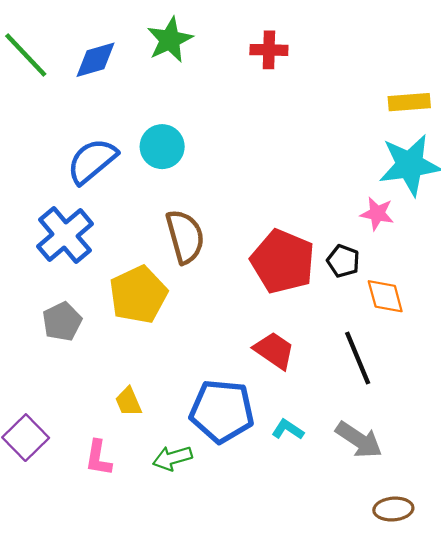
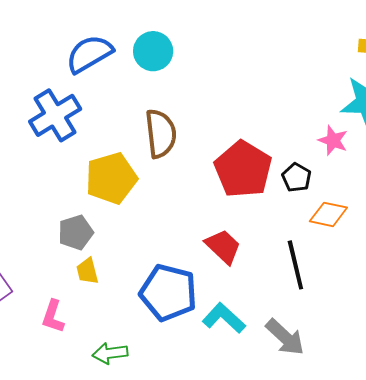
orange diamond: (385, 296) -> (328, 214), turned -72
gray pentagon: (62, 322) -> (76, 232), moved
cyan L-shape: (288, 429) -> (224, 318), size x1.5
green arrow: (172, 458) -> (110, 353), moved

